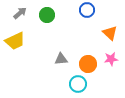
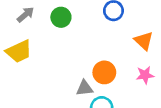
gray triangle: (61, 59) -> (85, 88), moved
orange circle: (88, 64) -> (104, 72), moved

